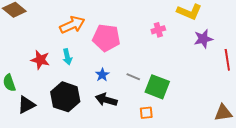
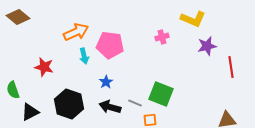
cyan arrow: (67, 57) -> (84, 56), moved
gray line: (133, 77) -> (135, 103), moved

